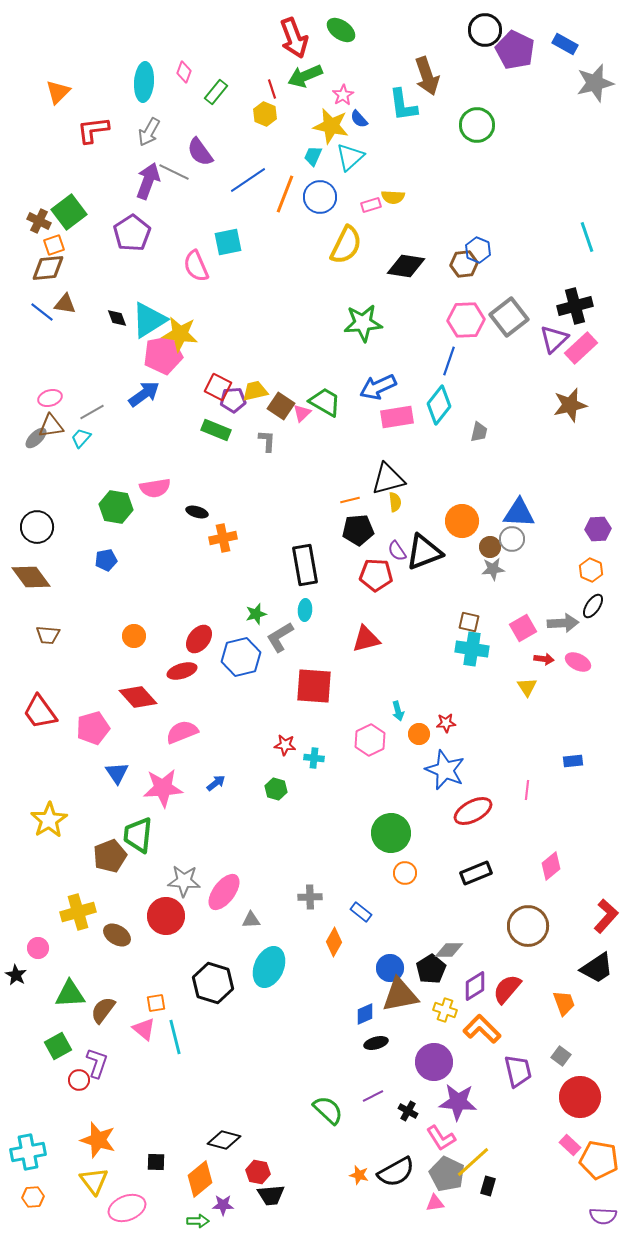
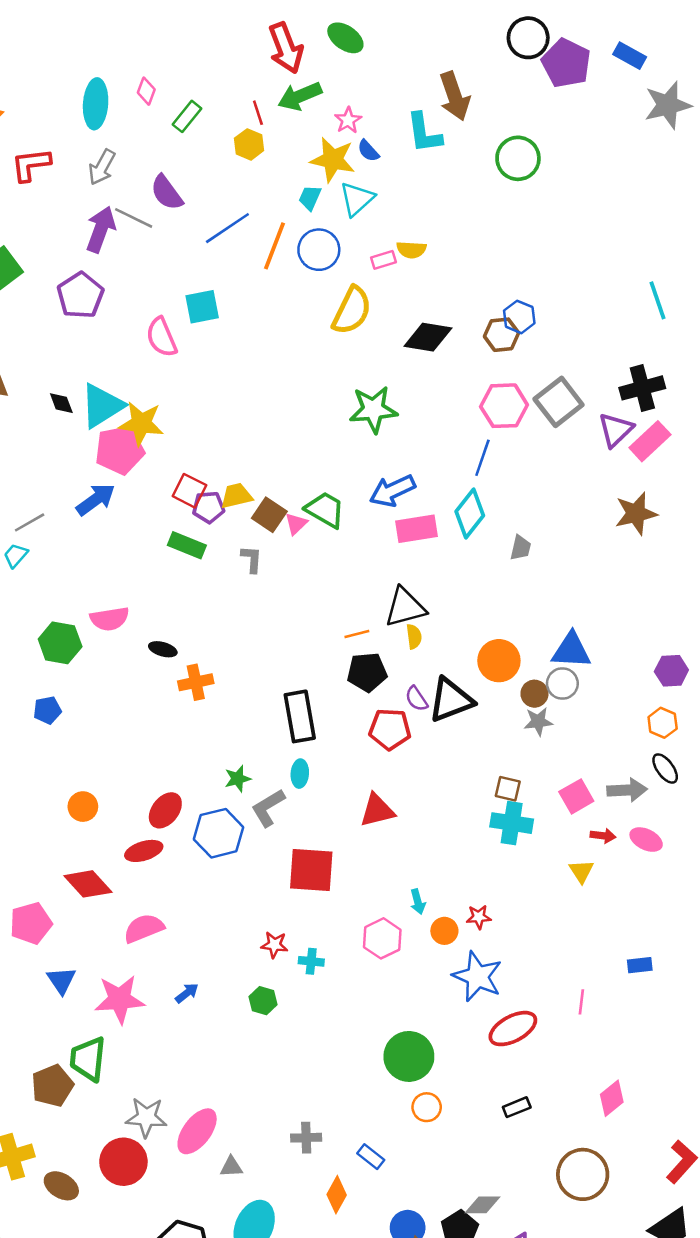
black ellipse: (593, 606) -> (665, 768), turned -70
black rectangle: (476, 873) -> (517, 1107), size x0.7

